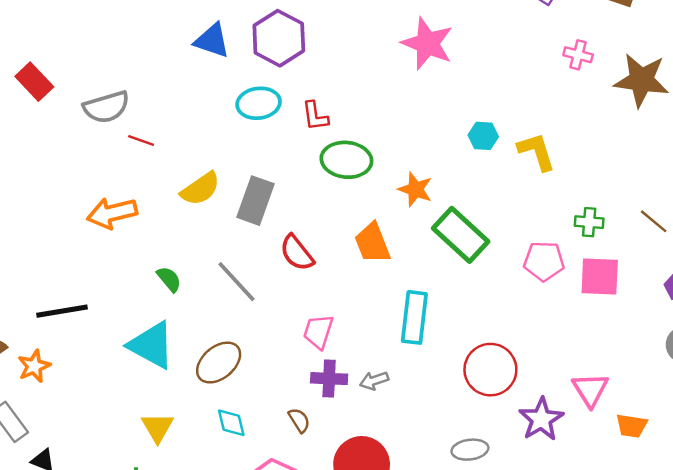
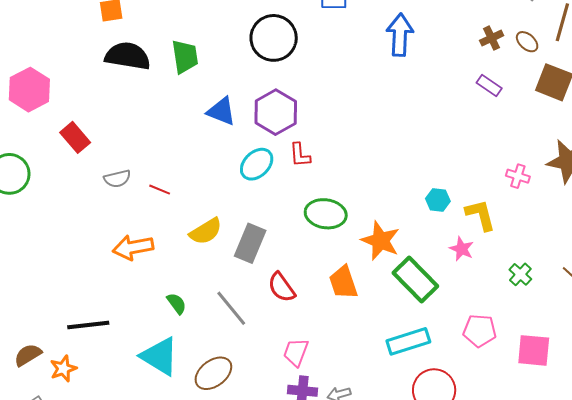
pink star: (427, 44) -> (462, 249), moved, size x0.6
pink cross: (578, 55) -> (518, 176), moved
cyan ellipse: (259, 103) -> (257, 164), turned -40
gray semicircle: (106, 107) -> (117, 179), moved, size x0.7
red L-shape: (315, 116) -> (300, 155), moved
orange star: (415, 189) -> (380, 241), size x1.4
green cross: (589, 222) -> (520, 274), turned 35
pink pentagon: (544, 261) -> (480, 331), moved
pink square: (600, 276) -> (534, 350), moved
cyan rectangle: (414, 317) -> (408, 341), moved, turned 63

